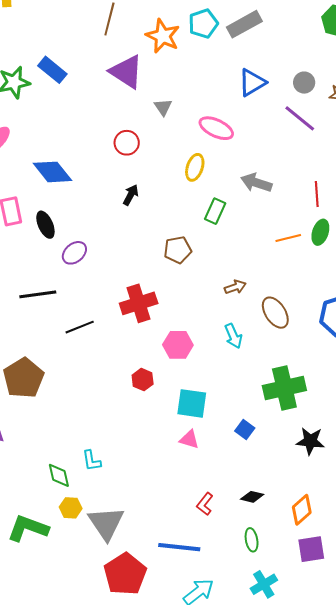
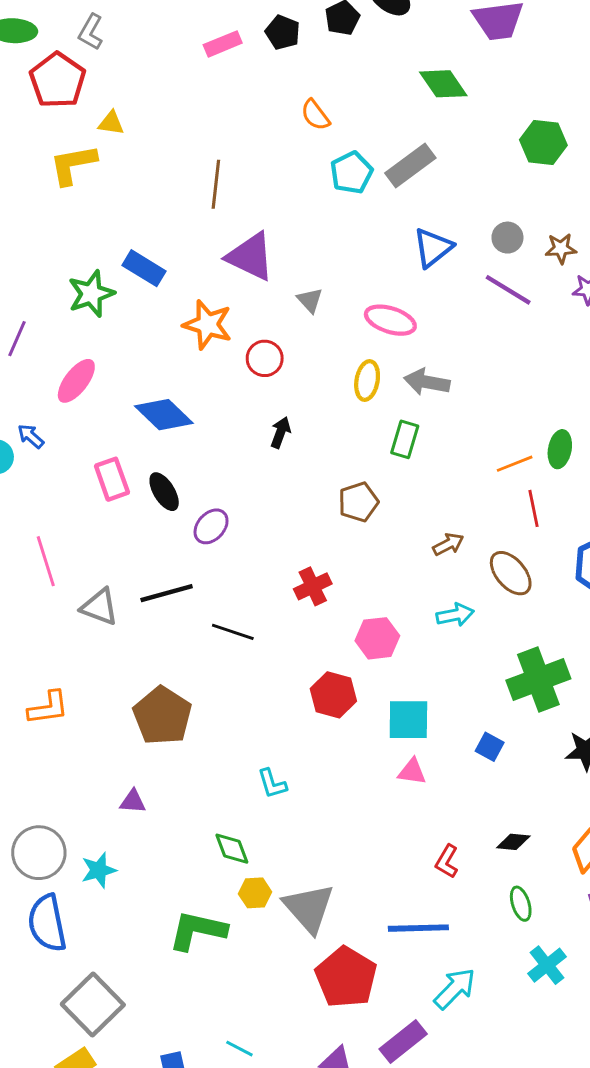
orange star: (163, 36) -> (208, 325), moved
gray arrow: (256, 183) -> (427, 382), moved
red line: (317, 194) -> (534, 508), moved
red cross: (139, 303) -> (313, 586), size x0.7
black line: (80, 327) -> (233, 632), turned 48
cyan arrow: (233, 336) -> (455, 615), turned -70
red hexagon: (143, 380) -> (333, 695), size x1.4
cyan L-shape: (91, 461) -> (272, 784), moved

